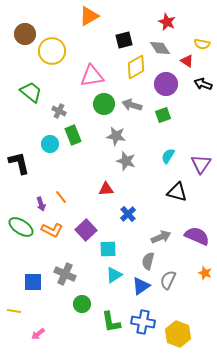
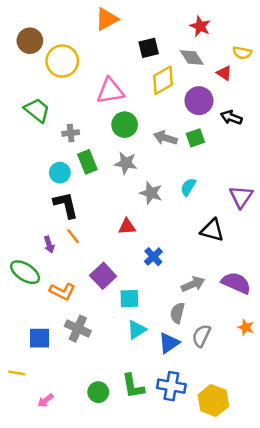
black arrow: (203, 84) -> (231, 117), moved
gray arrow: (132, 105) -> (165, 138), moved
gray cross: (59, 111) -> (71, 133), turned -32
gray star: (116, 136) -> (126, 163), moved
cyan semicircle: (168, 156) -> (188, 187), moved
black L-shape: (19, 163) -> (66, 205), moved
orange L-shape: (52, 230) -> (62, 291), moved
green circle: (82, 304) -> (98, 392), moved

